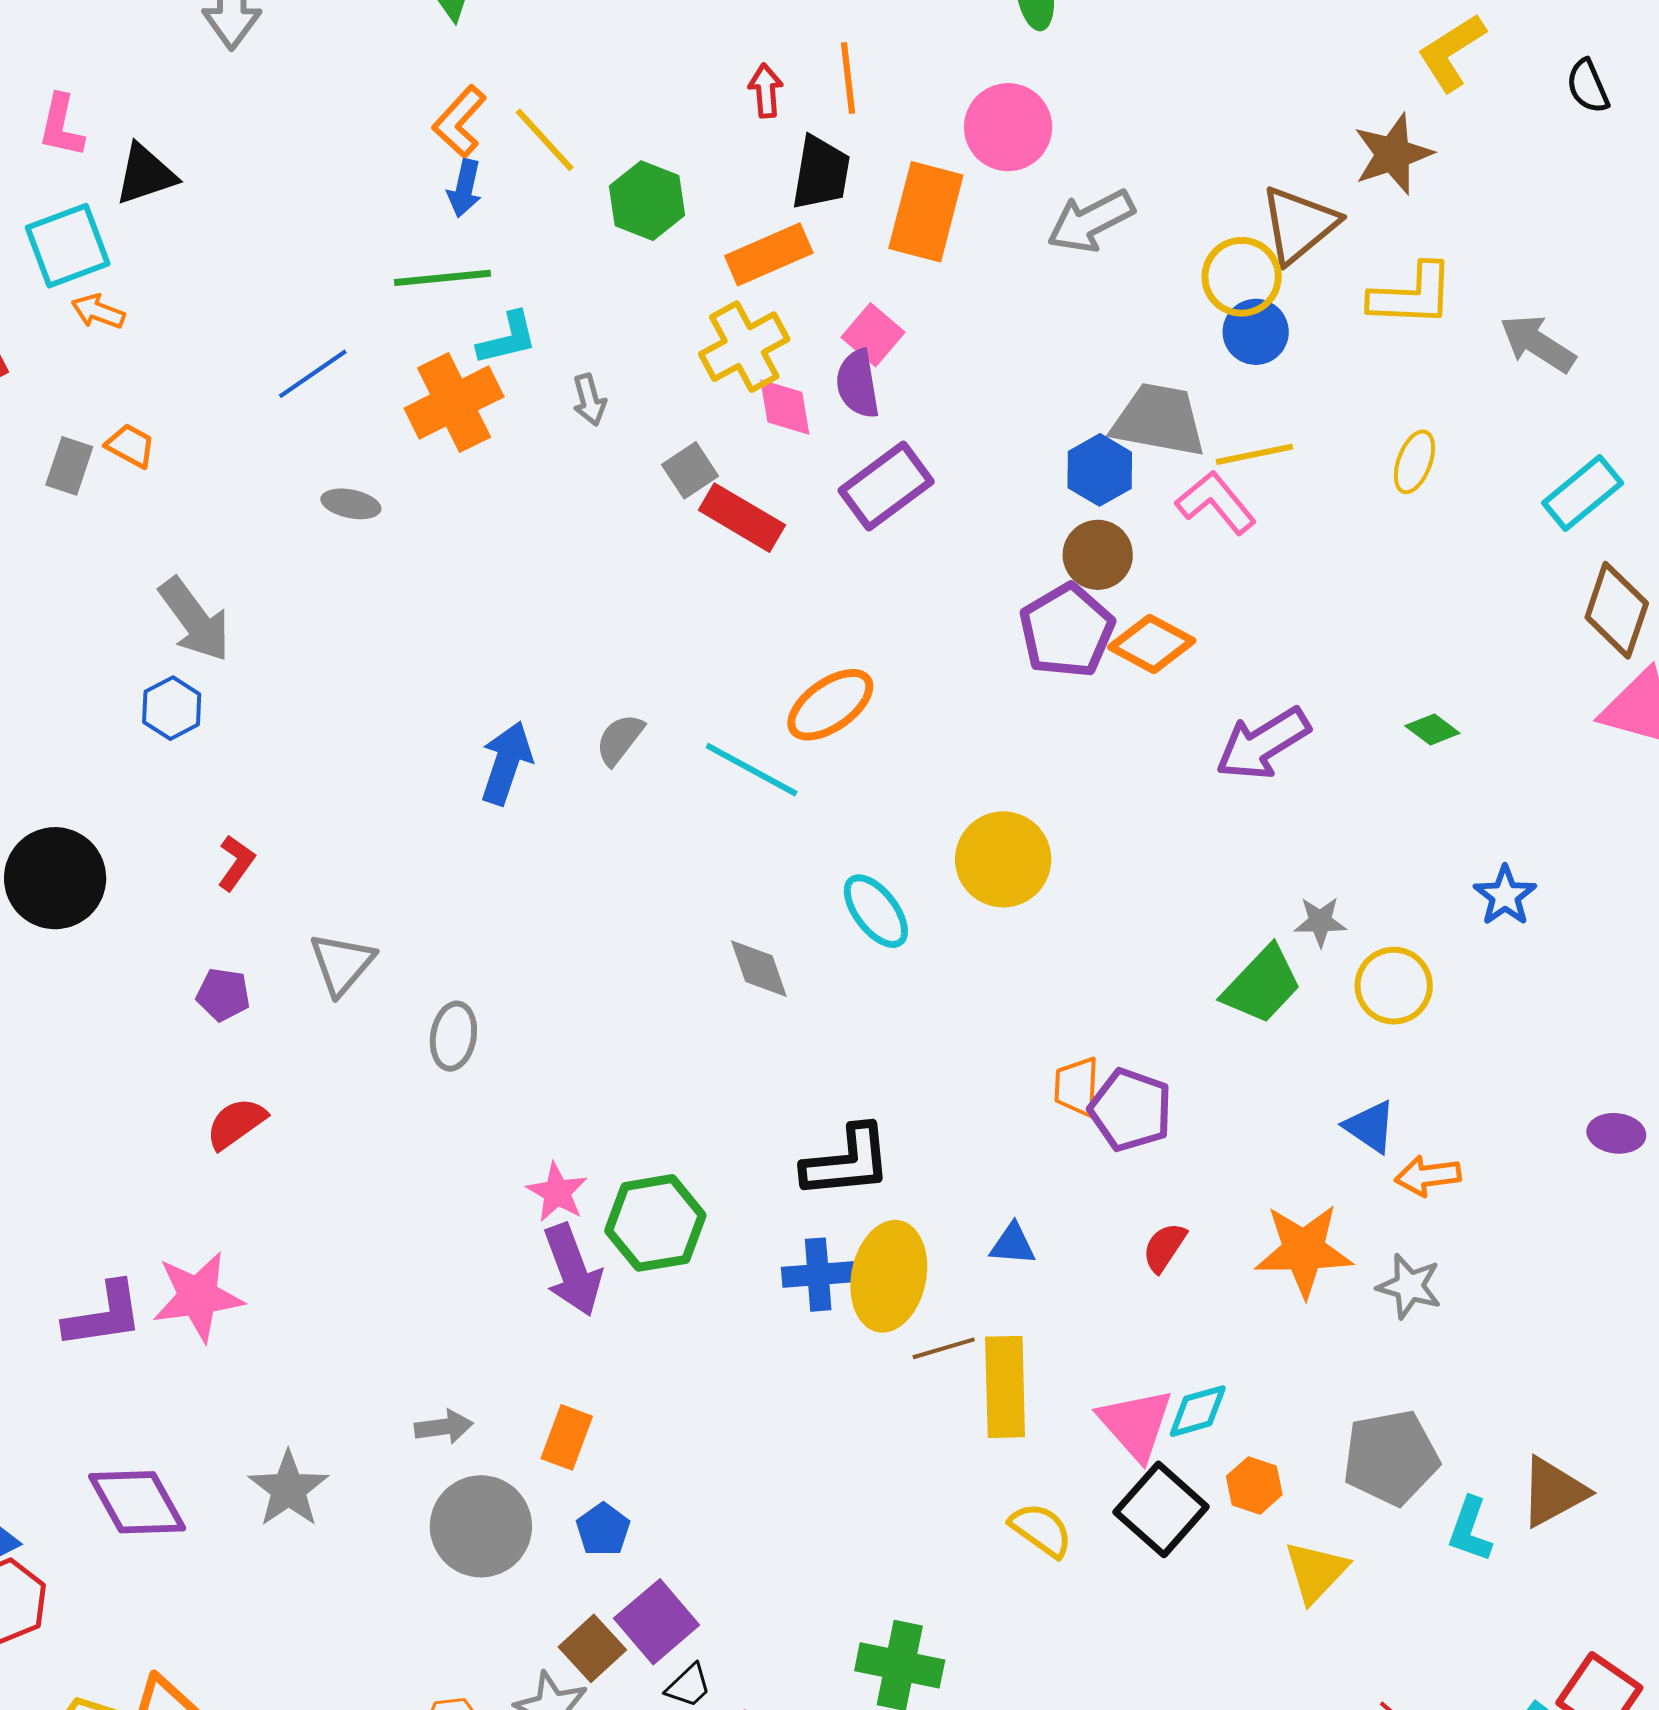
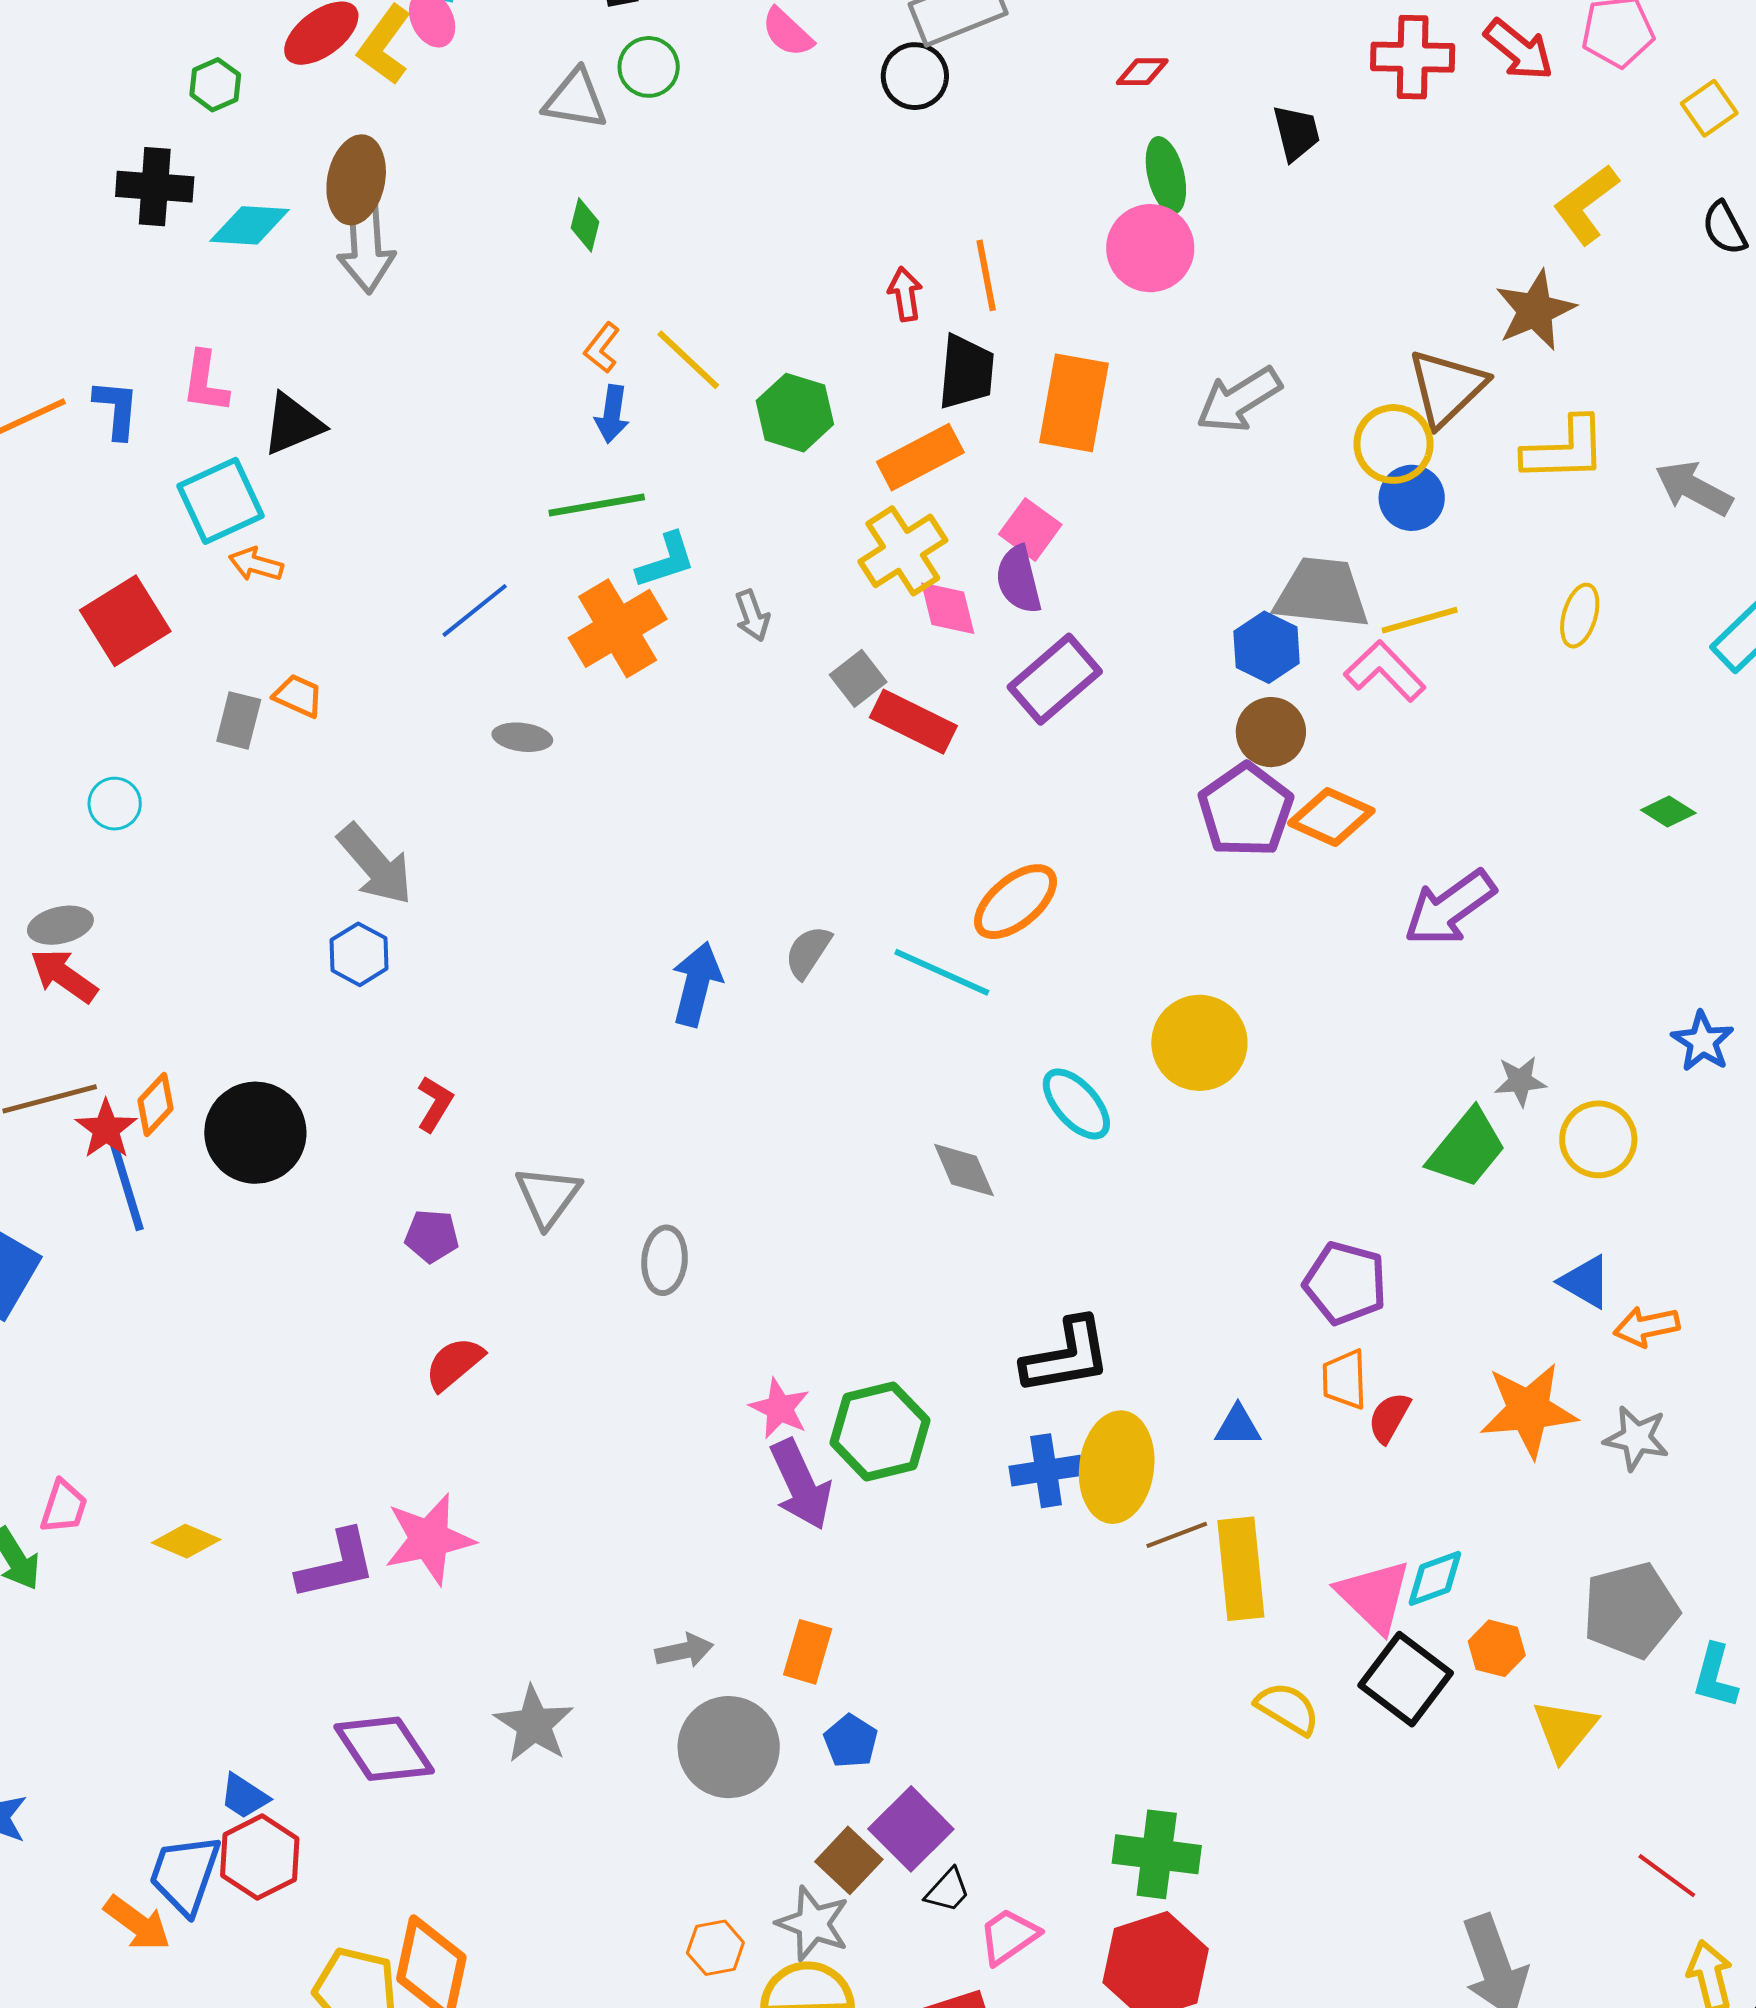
orange L-shape: (459, 122) -> (602, 348), size x0.7
pink circle: (1008, 127) -> (1150, 248), moved
green diamond: (1432, 729) -> (1668, 811), moved
orange trapezoid: (1077, 1087) -> (1345, 1379), moved

